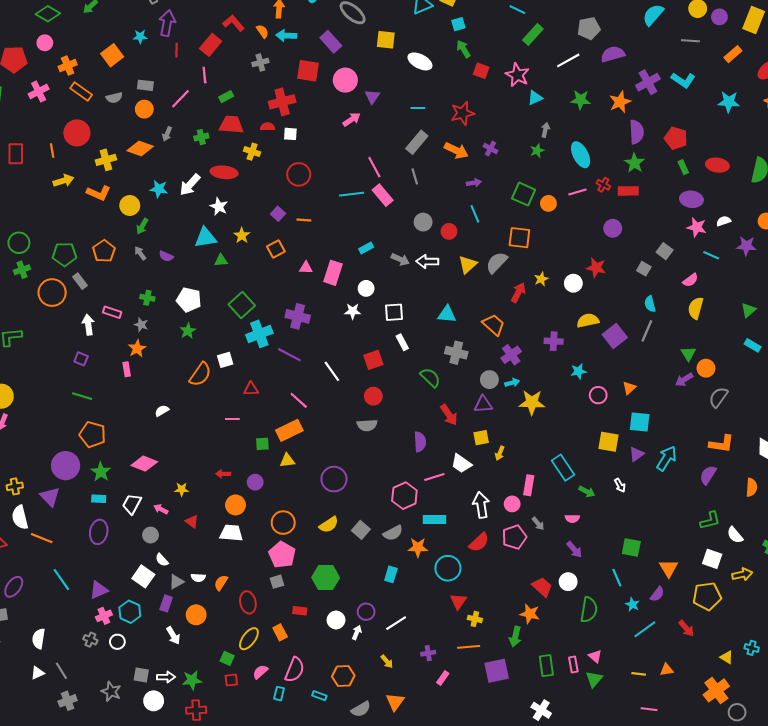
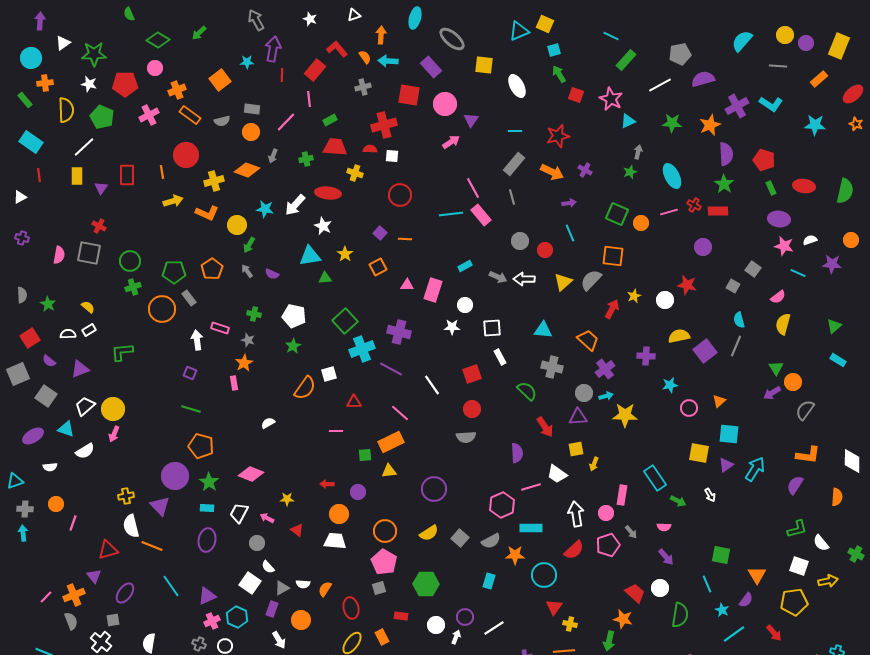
white ellipse: (420, 61) -> (517, 86), turned 35

